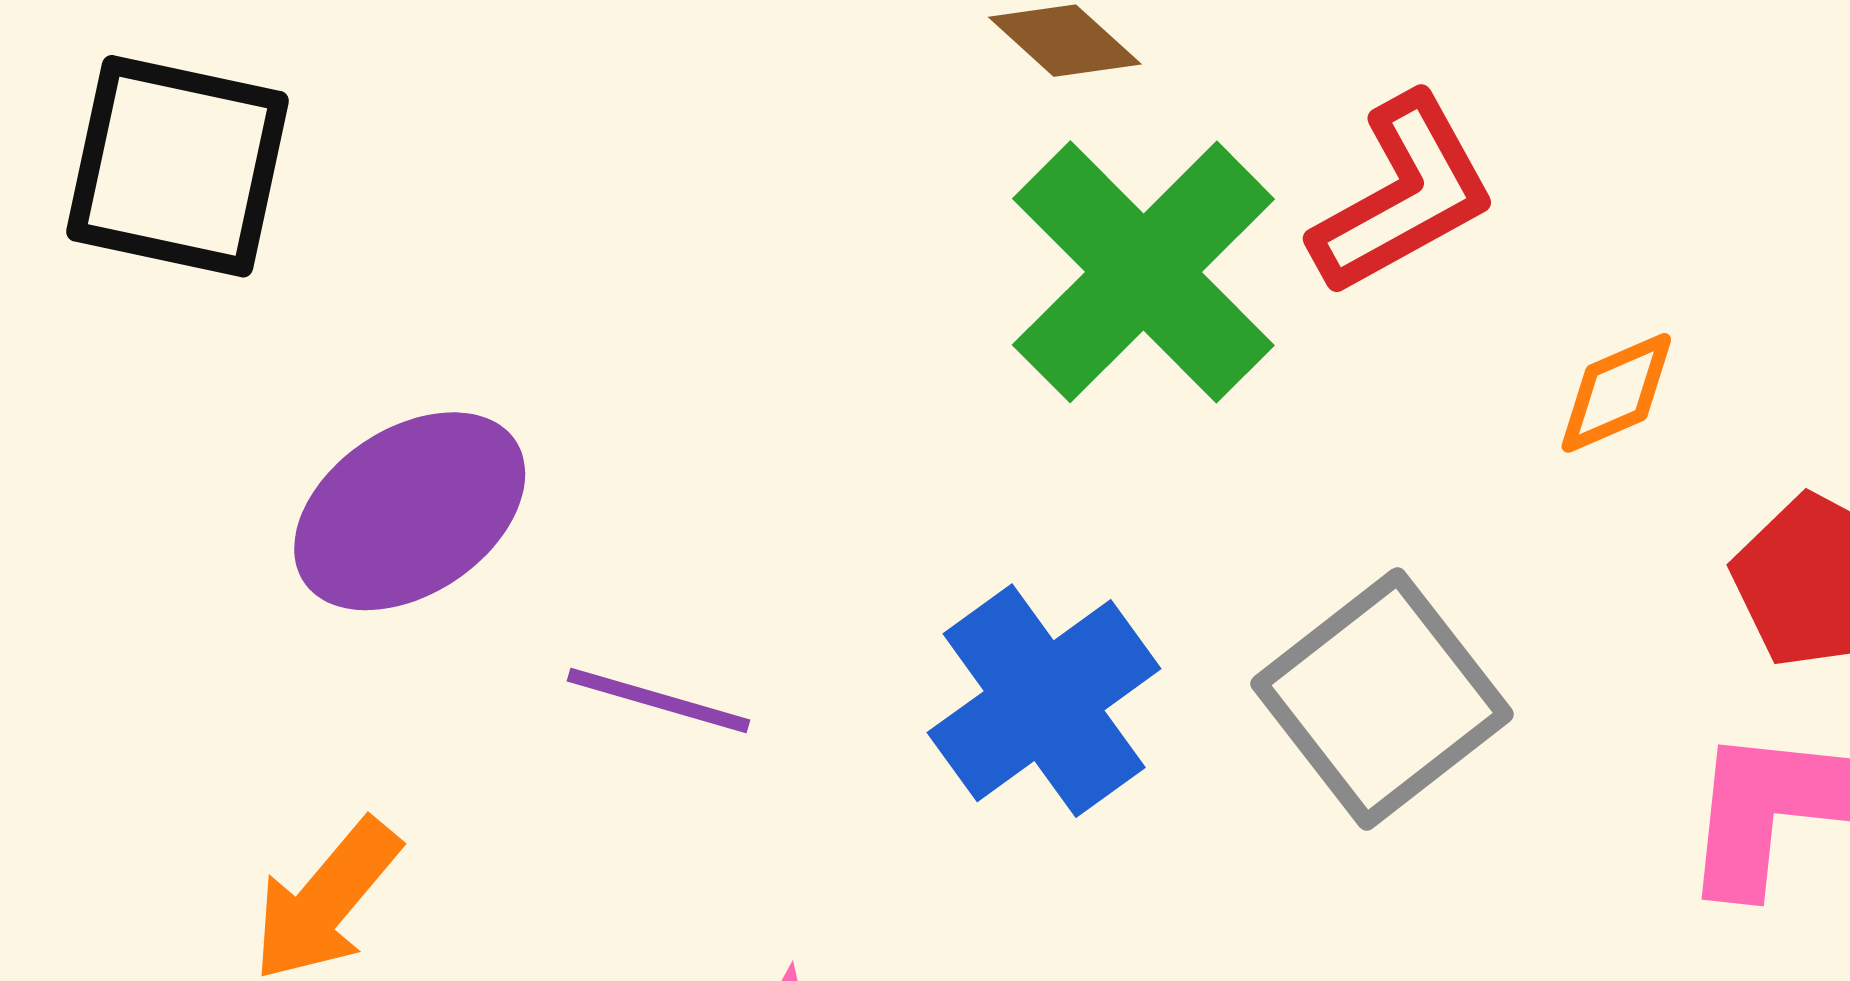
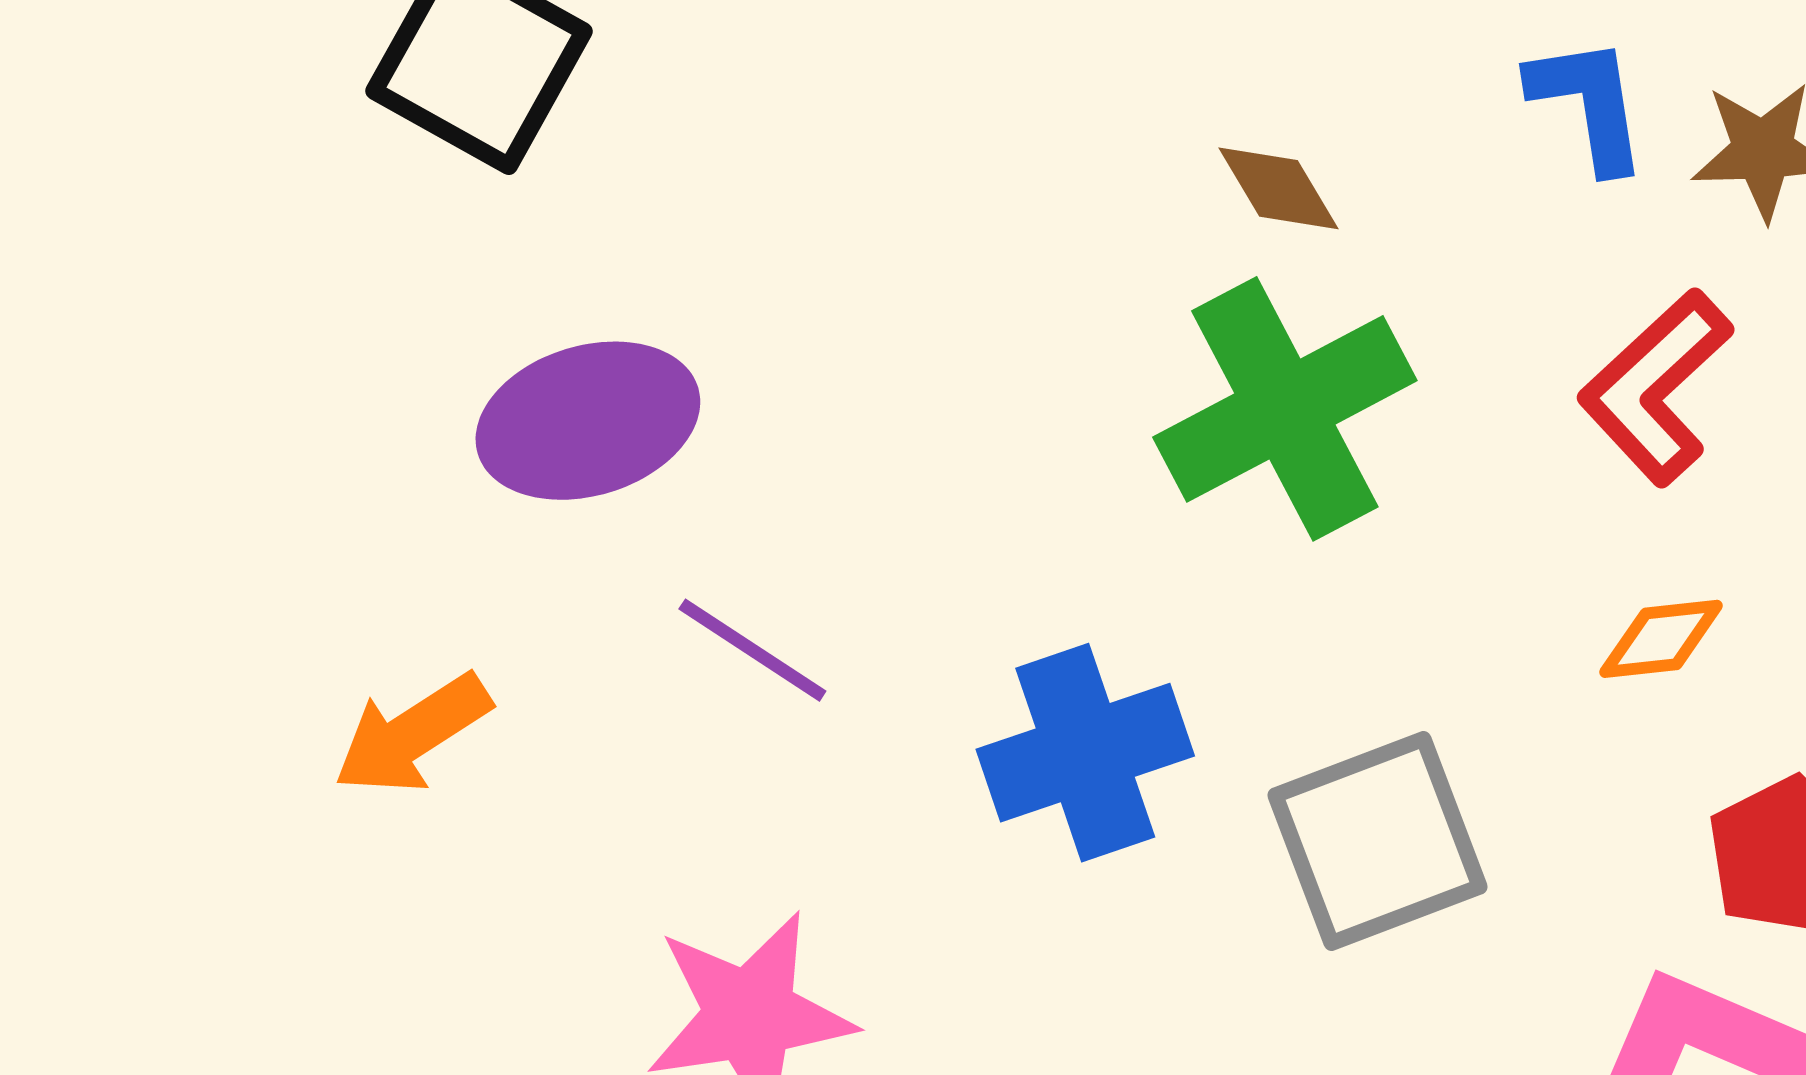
red L-shape: (1403, 195) -> (1656, 387), moved, turned 149

